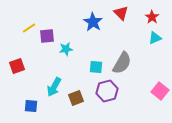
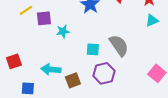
gray semicircle: (122, 63) -> (119, 45), turned -65
red square: (17, 66) -> (14, 61), moved
cyan arrow: (54, 87) -> (51, 69), turned 66

